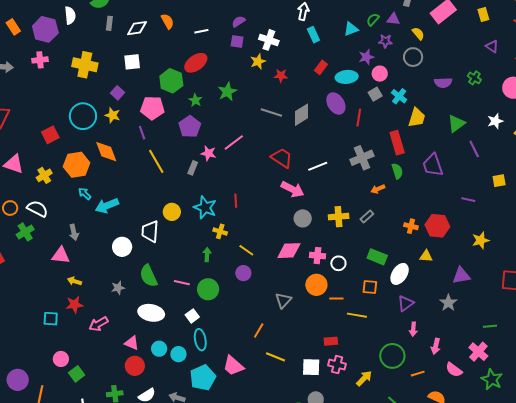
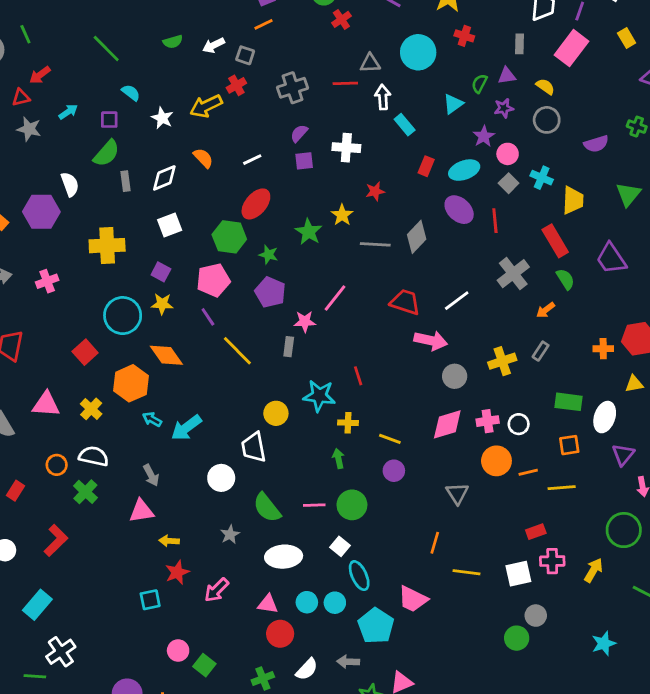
pink cross: (40, 60) -> (47, 281), moved
yellow star: (258, 61) -> (342, 215), moved

